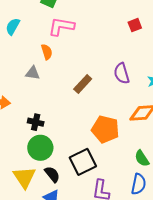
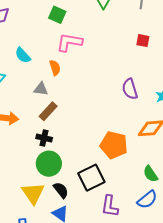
red square: (135, 25) -> (143, 41), turned 32
cyan semicircle: (13, 26) -> (23, 55), moved, turned -72
brown rectangle: (83, 84) -> (48, 111), moved
blue semicircle: (139, 184) -> (147, 200), turned 40

